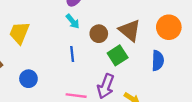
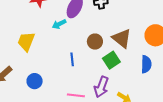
cyan arrow: (73, 21) -> (59, 24), moved, turned 104

